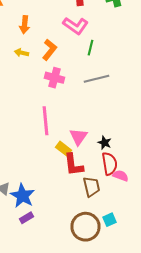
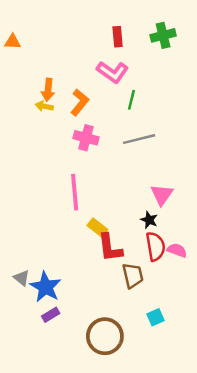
orange arrow: (24, 25) -> (48, 90), moved
pink triangle: (78, 137) -> (162, 195), moved
pink semicircle: (120, 176) -> (177, 250), moved
brown circle: (86, 227) -> (105, 336), moved

